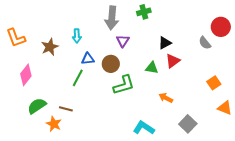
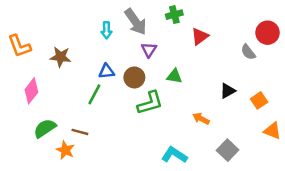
gray arrow: (112, 18) -> (136, 22), turned -40
cyan arrow: (77, 36) -> (107, 30), moved
black triangle: (165, 43) -> (228, 91), moved
brown star: (50, 47) -> (61, 57), turned 30
red triangle: (173, 61) -> (200, 36), moved
green triangle: (152, 68) -> (174, 76), moved

